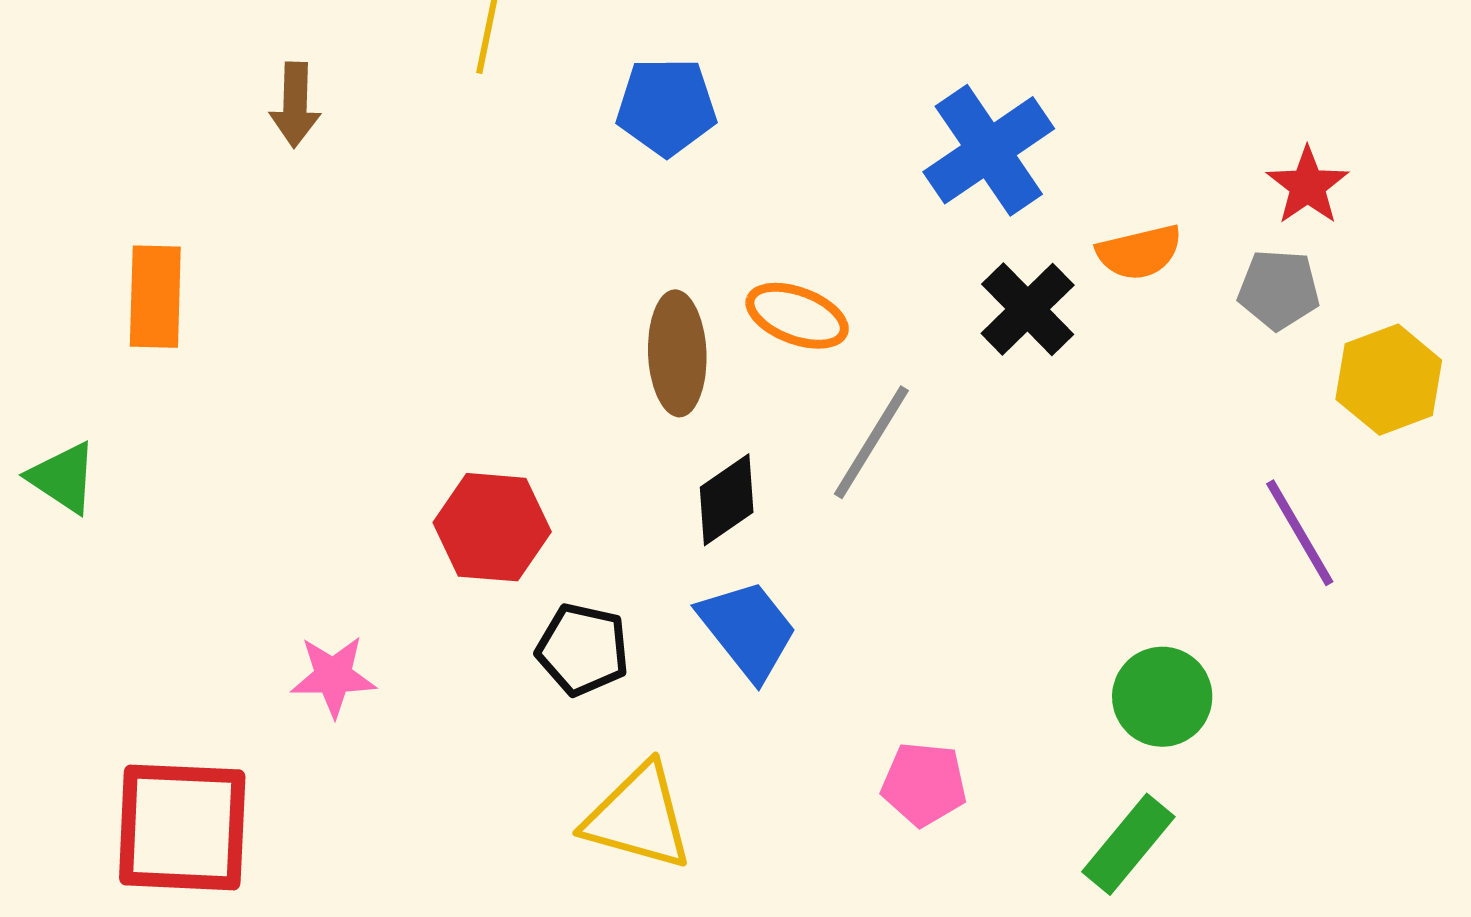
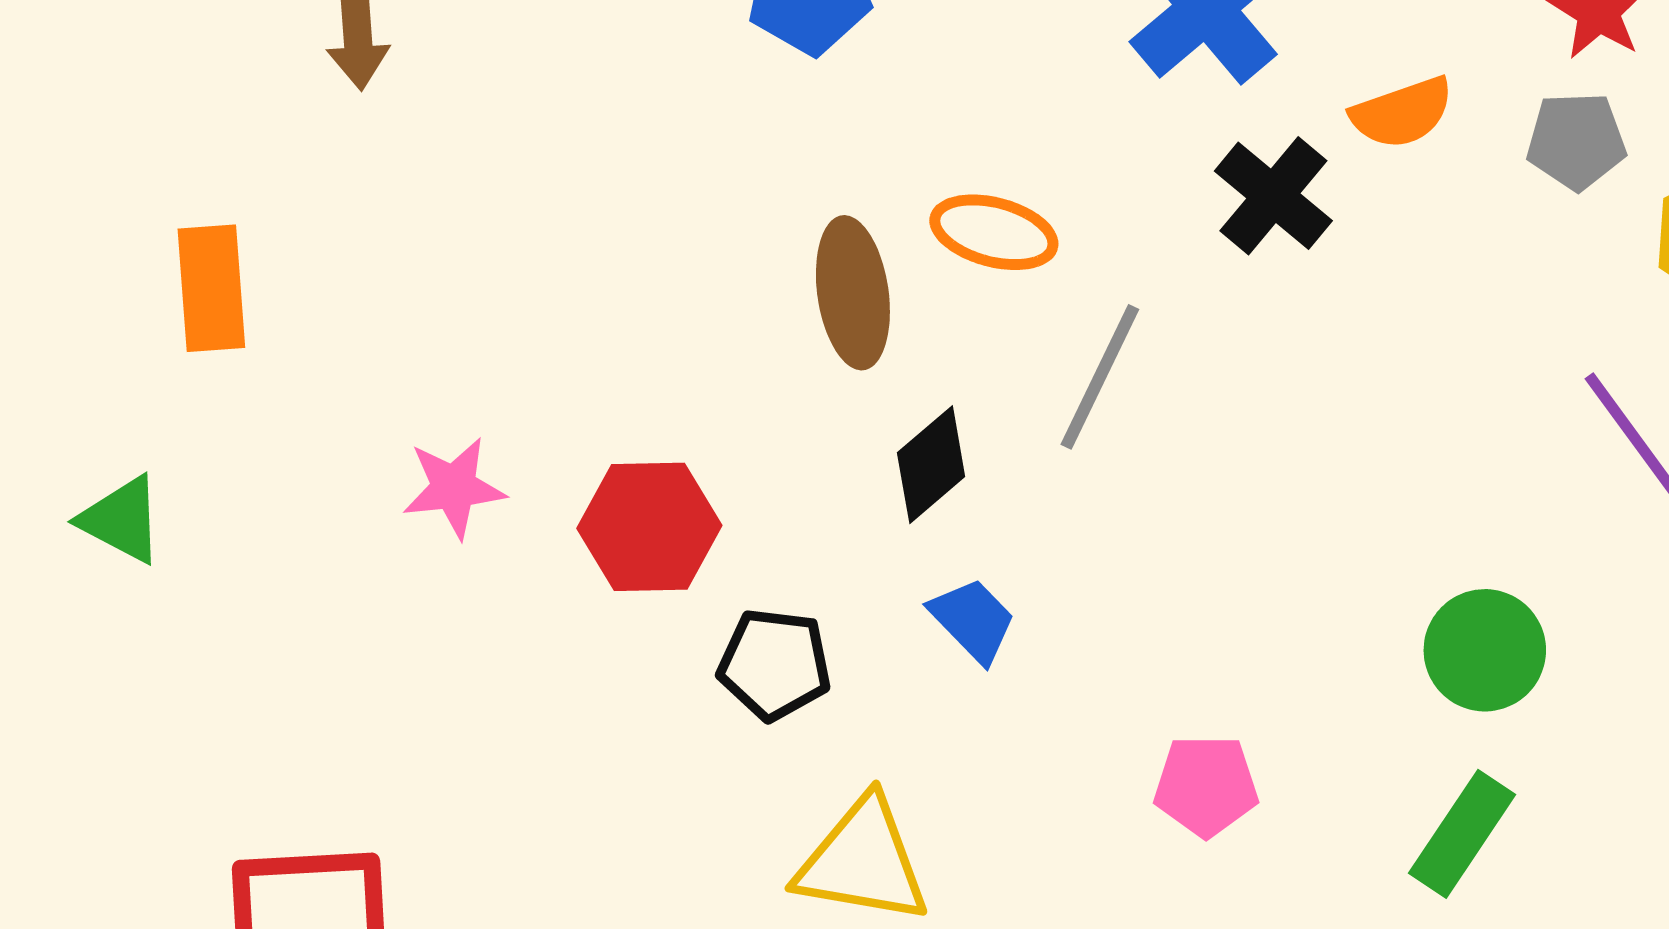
blue trapezoid: (748, 630) -> (973, 620), size x0.7
pink star: (333, 676) -> (454, 488), moved

